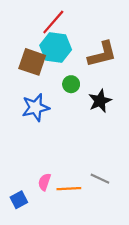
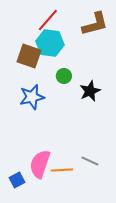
brown L-shape: (102, 54) -> (95, 24), moved
pink semicircle: (44, 182) -> (40, 164), size x1.8

